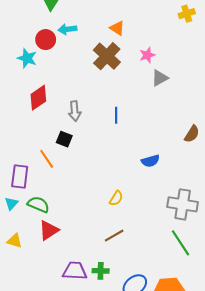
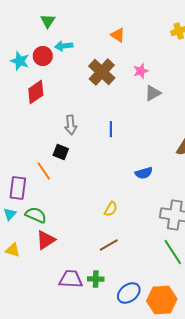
orange triangle: (117, 28) -> (118, 35), moved
cyan star: (27, 58) -> (20, 61), moved
red diamond: (38, 98) -> (36, 92), moved

